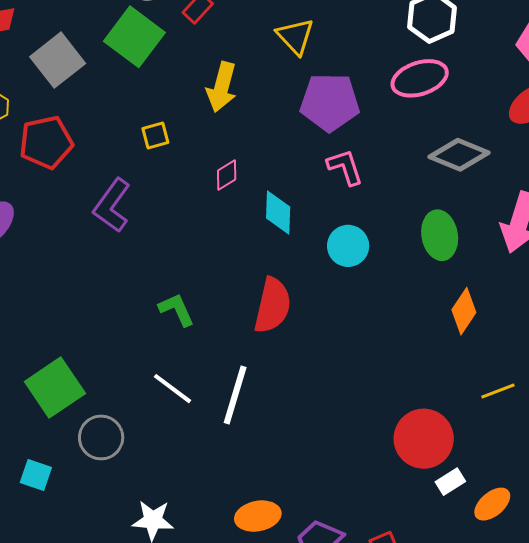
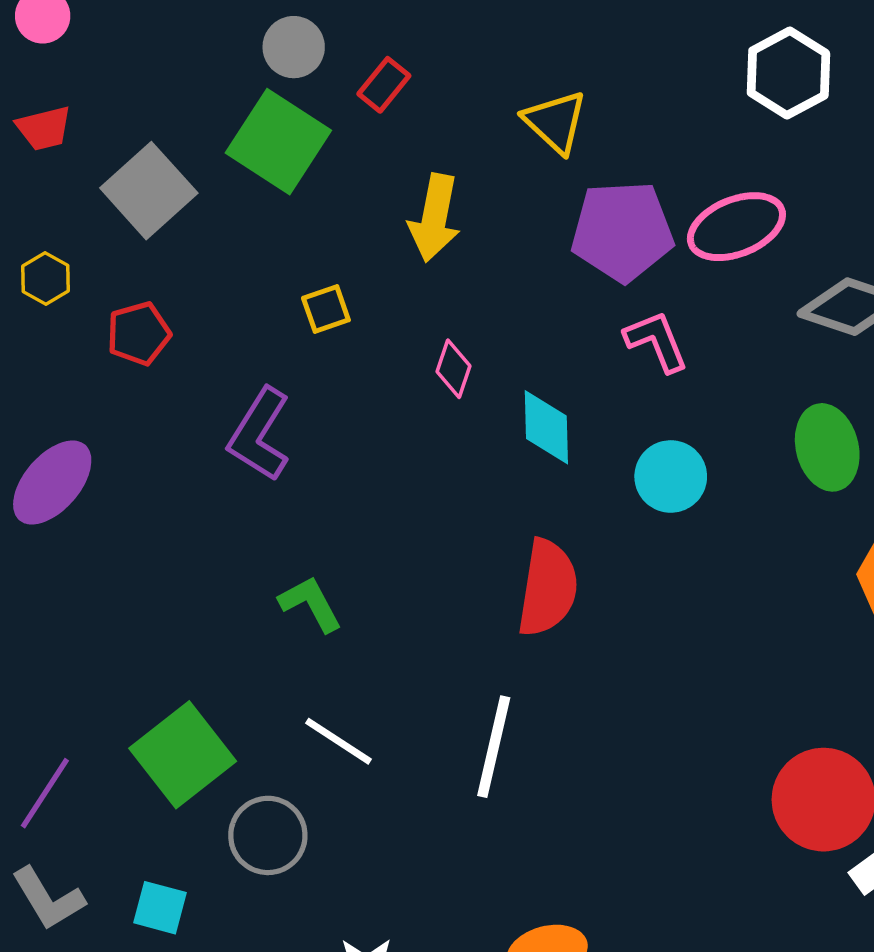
pink ellipse: (420, 78) -> (736, 227), moved
red pentagon: (46, 142) -> (139, 334), size x0.7
pink diamond: (227, 175) -> (453, 369), turned -36
green L-shape: (177, 310) -> (311, 604), moved
white line: (172, 389) -> (339, 741), moved

